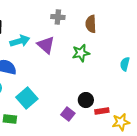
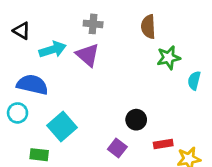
gray cross: (58, 17) -> (93, 24), moved
green star: (81, 53) -> (169, 58), moved
black circle: (86, 100) -> (136, 120), moved

